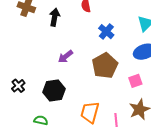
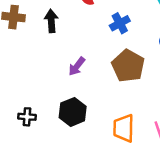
blue cross: (106, 32) -> (120, 23), turned 35
black cross: (18, 86) -> (27, 117), turned -32

